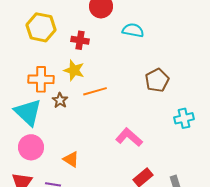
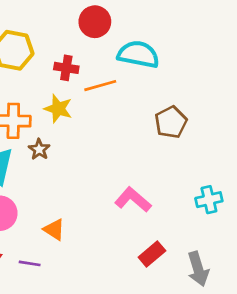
cyan semicircle: (133, 30) -> (138, 54), size x1.4
orange line: (95, 91) -> (100, 86), moved
cyan cross: (184, 118) -> (209, 200), moved

